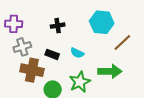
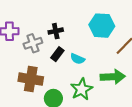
gray cross: (22, 47) -> (33, 43), moved
black rectangle: (52, 54) -> (57, 54), moved, turned -72

